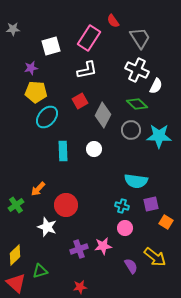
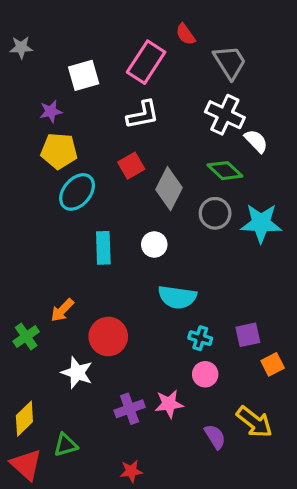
white semicircle: (156, 86) -> (256, 141), turned -70
cyan semicircle: (136, 181) -> (177, 297), moved
orange square: (166, 222) -> (273, 364), turned 32

